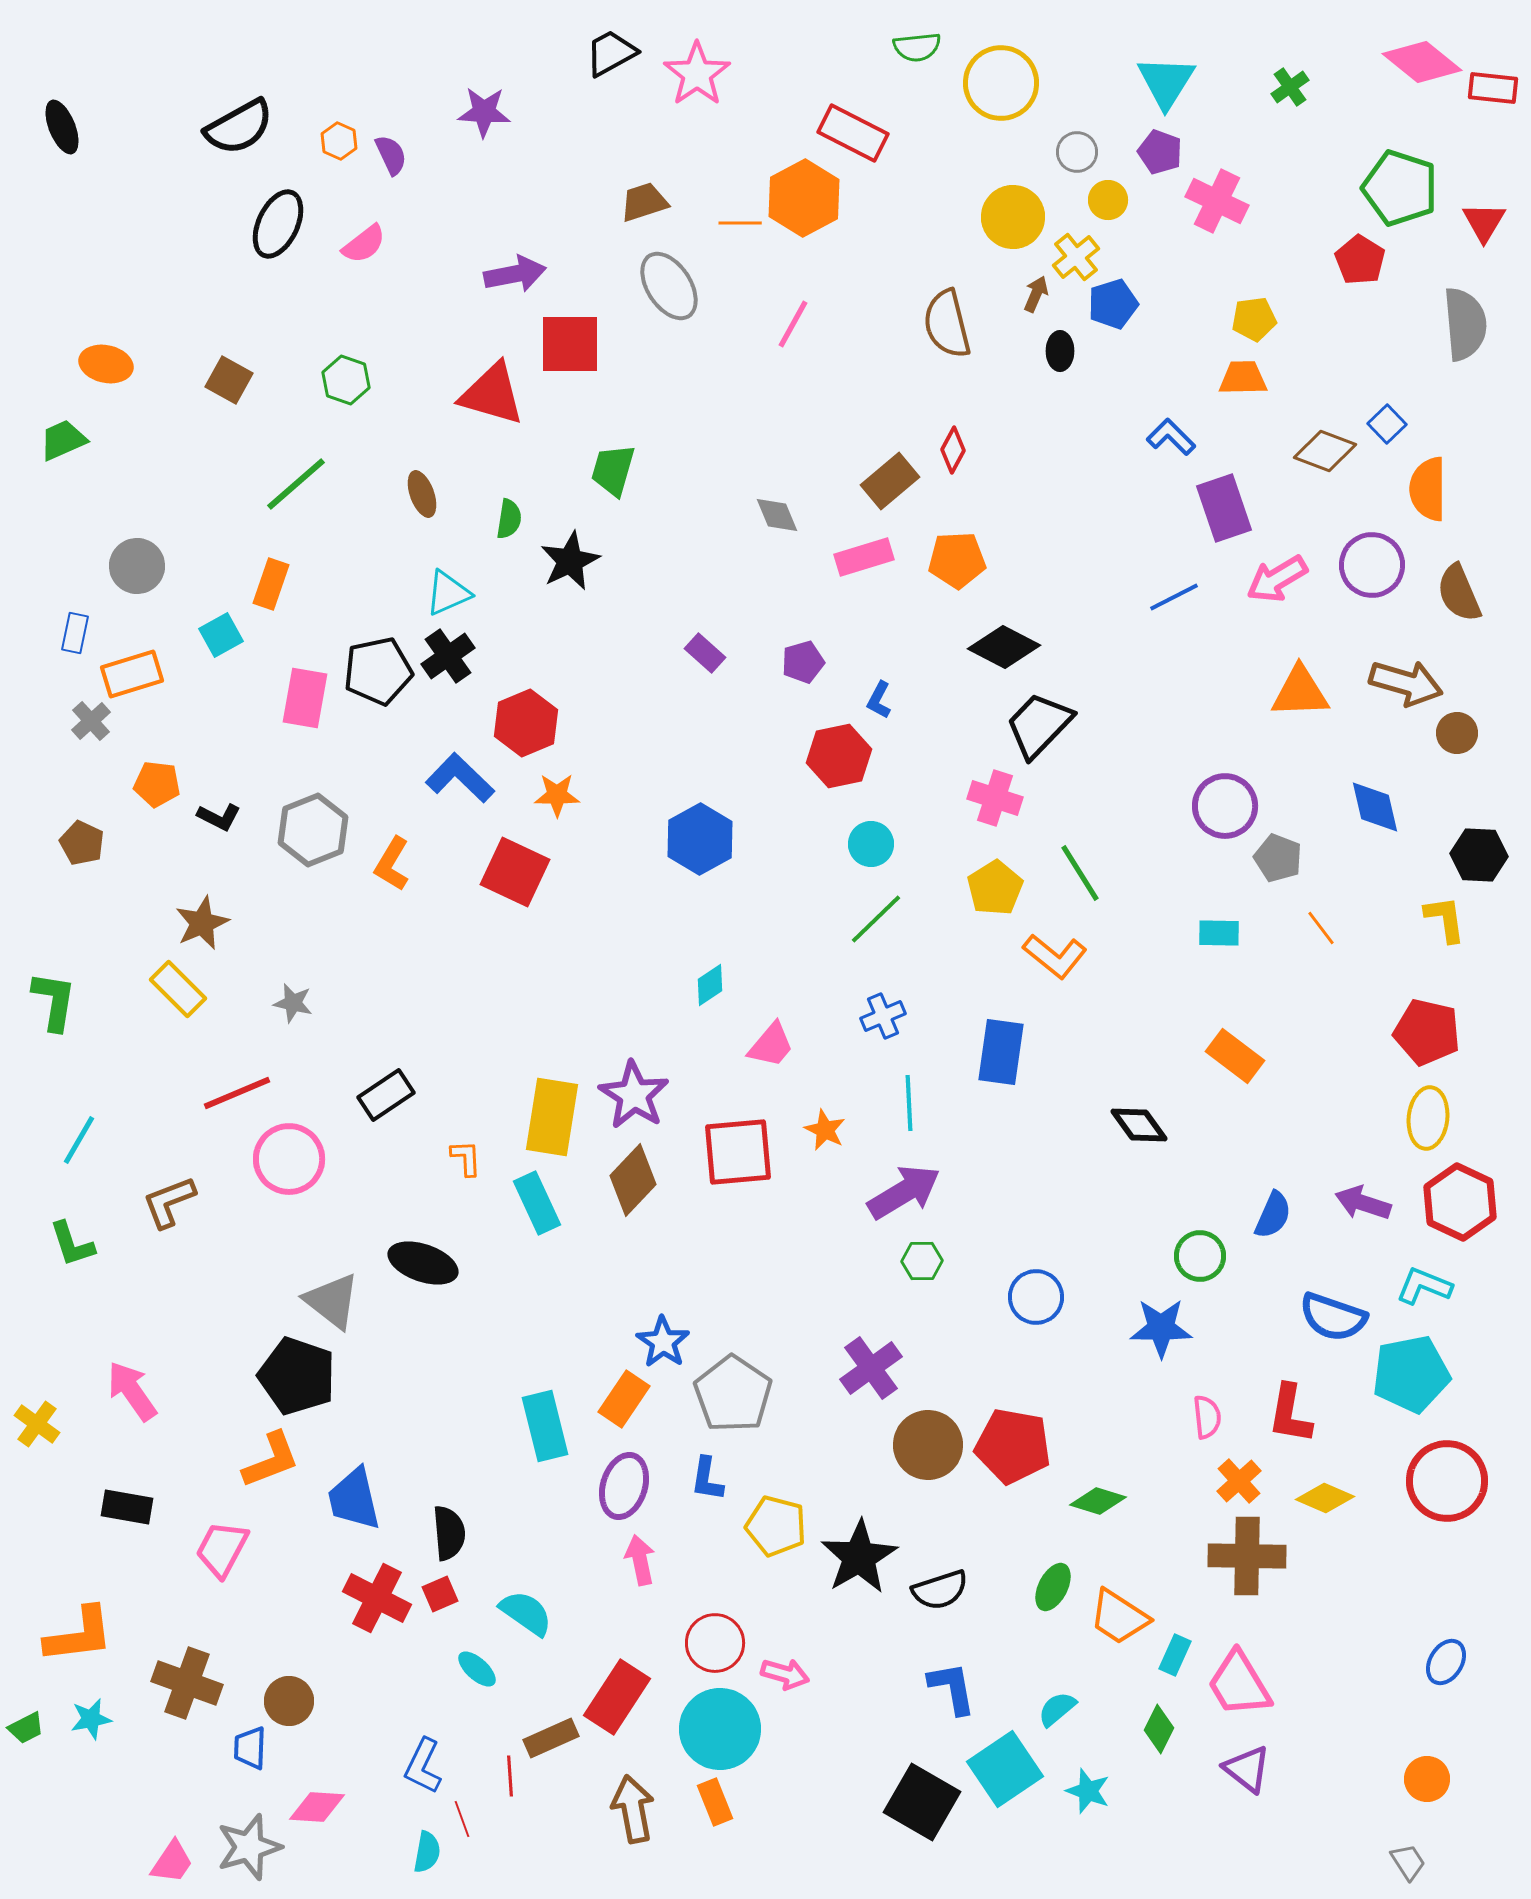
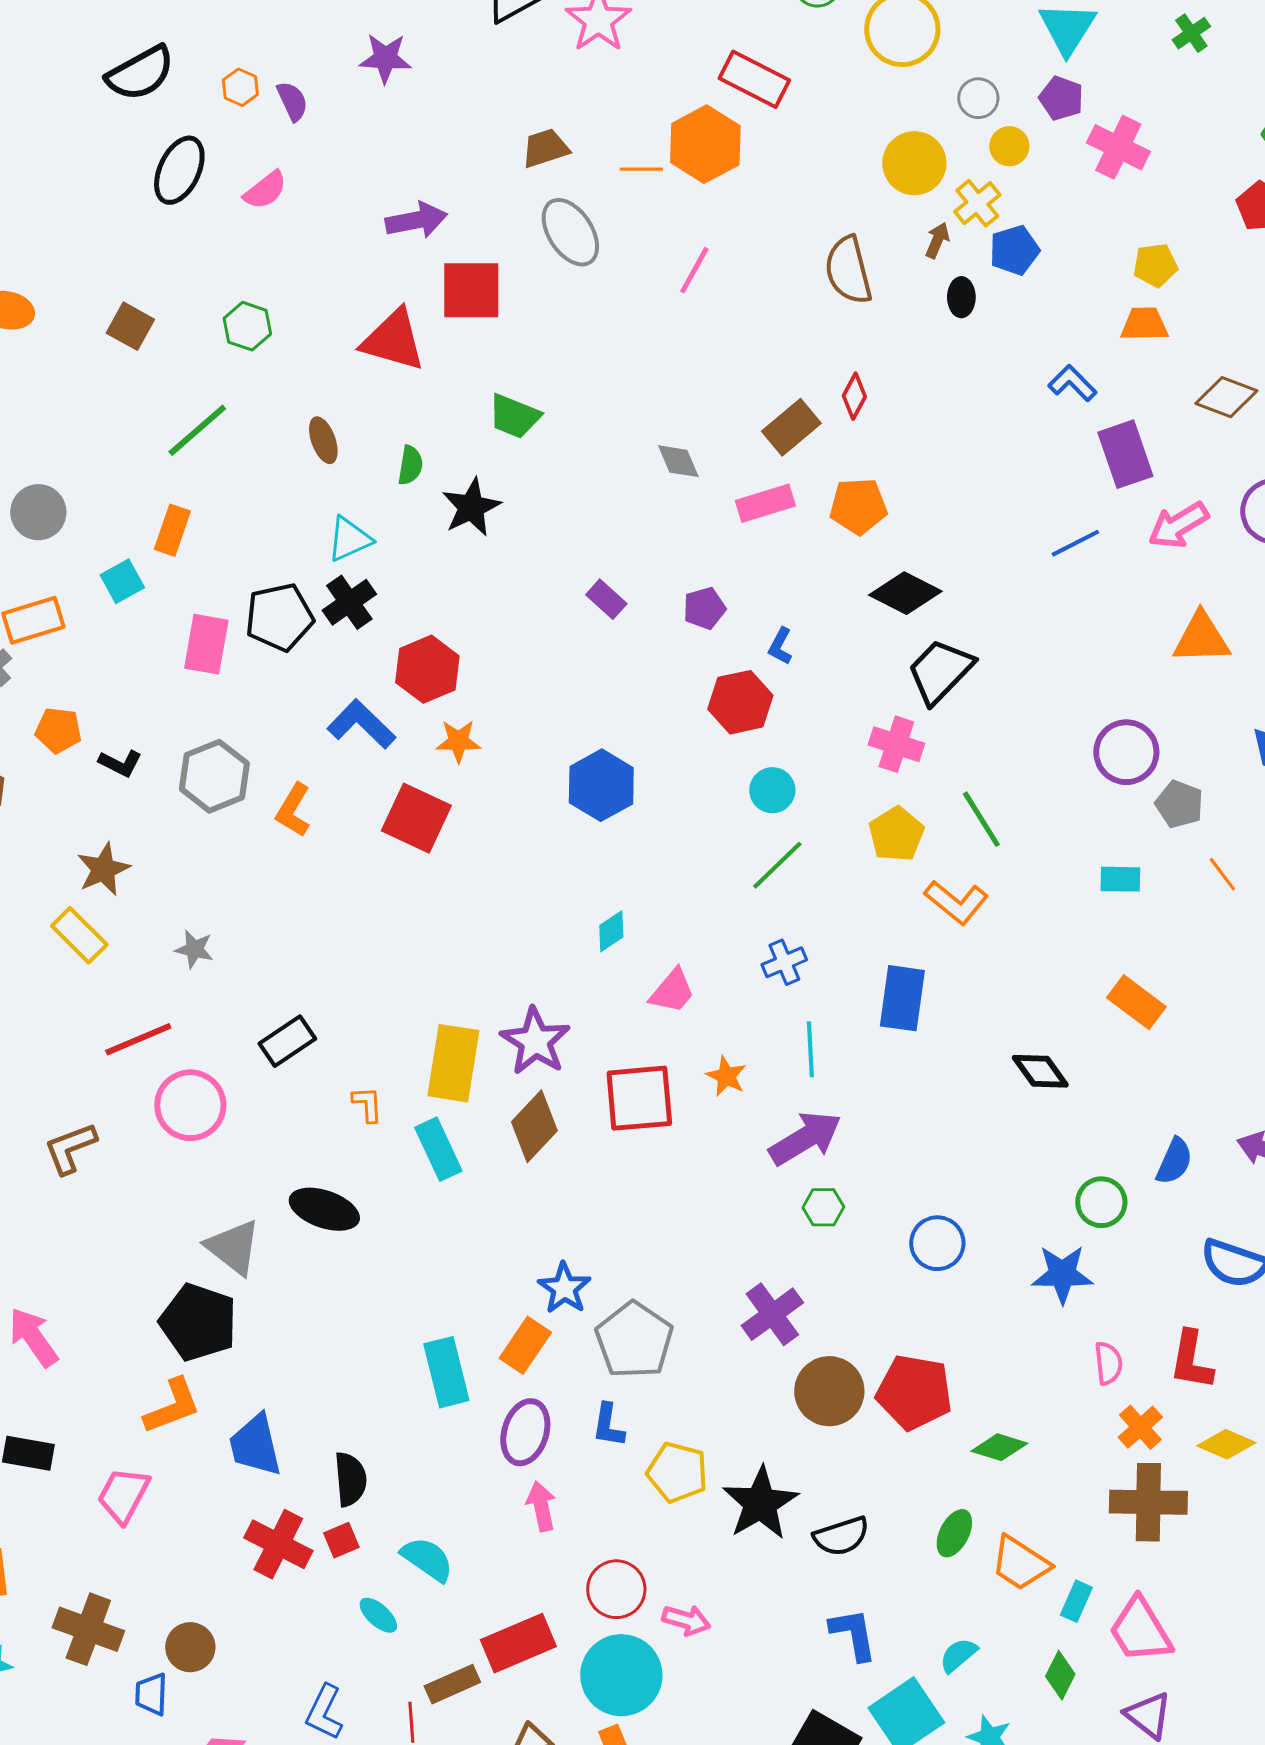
green trapezoid: (613, 470) -> (514, 416), turned -84
red rectangle: (617, 1697) -> (518, 1643), turned 34

